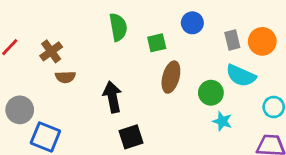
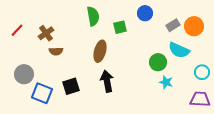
gray rectangle: (232, 40) -> (173, 25), turned 72
brown ellipse: (171, 77) -> (100, 51), moved
black arrow: (112, 97) -> (107, 81), moved
black square: (131, 137) -> (71, 86), moved

